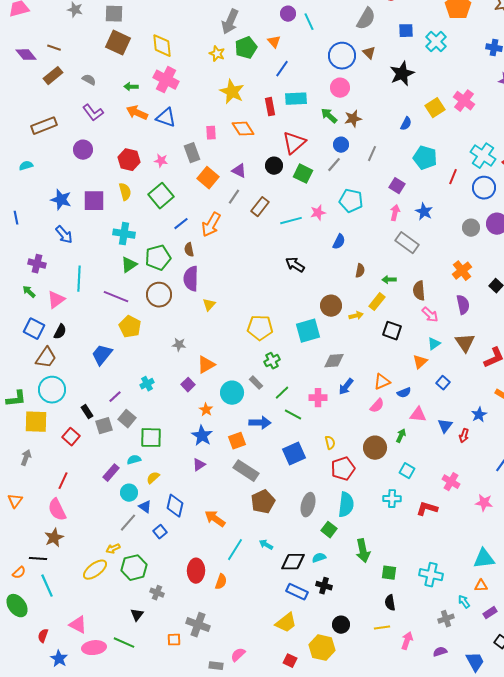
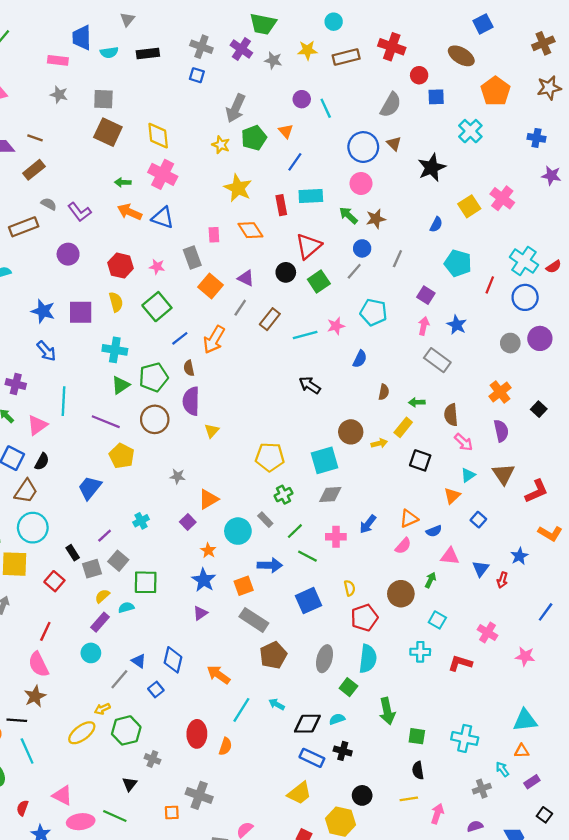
blue square: (406, 31) -> (436, 97), moved
gray semicircle: (89, 80) -> (49, 204), moved
green square: (303, 174) -> (319, 281), turned 30
gray diamond: (334, 361) -> (330, 495), moved
yellow semicircle: (153, 478) -> (102, 596), moved
cyan circle: (129, 493) -> (91, 653), moved

